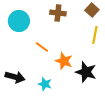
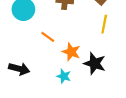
cyan star: (45, 84) -> (64, 76), moved

